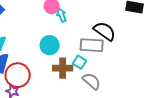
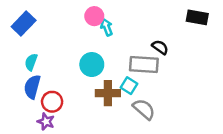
black semicircle: (105, 31) -> (160, 47), size x0.6
red circle: (18, 75) -> (52, 102), size x0.7

